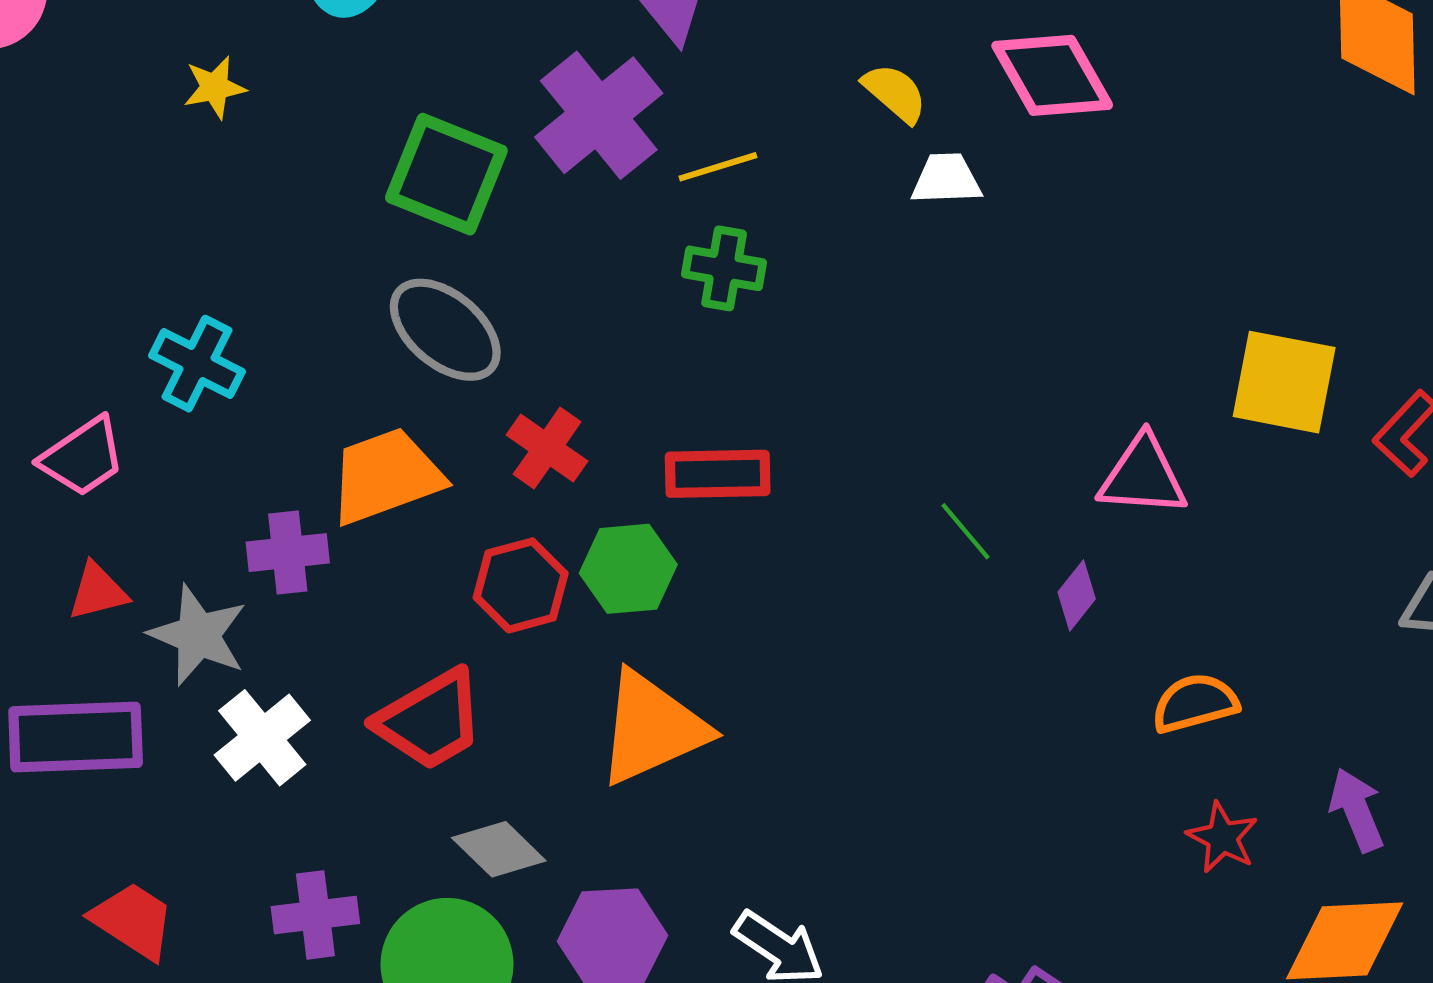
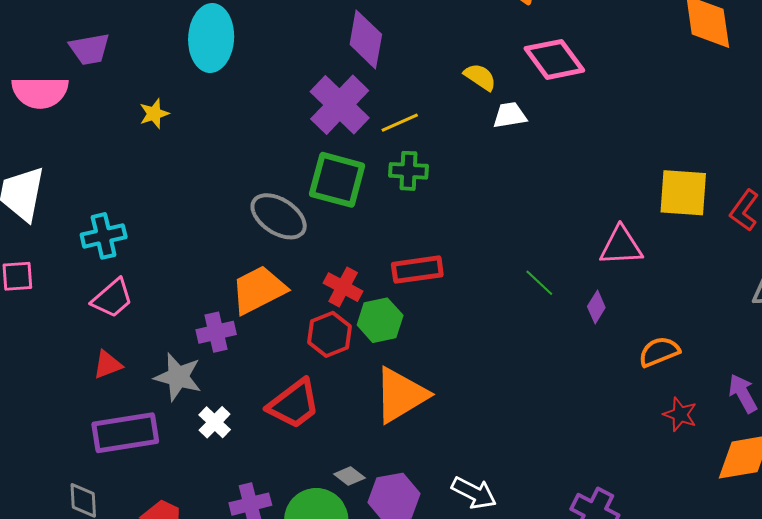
green square: (446, 174) -> (337, 180), moved
cyan cross: (197, 364) -> (104, 236), moved, turned -33
red cross: (547, 448) -> (343, 287), moved
red triangle: (98, 591) -> (108, 365), moved
white cross: (262, 738) -> (215, 422), size x0.7
gray diamond: (499, 849) -> (349, 476), moved, size x0.7

